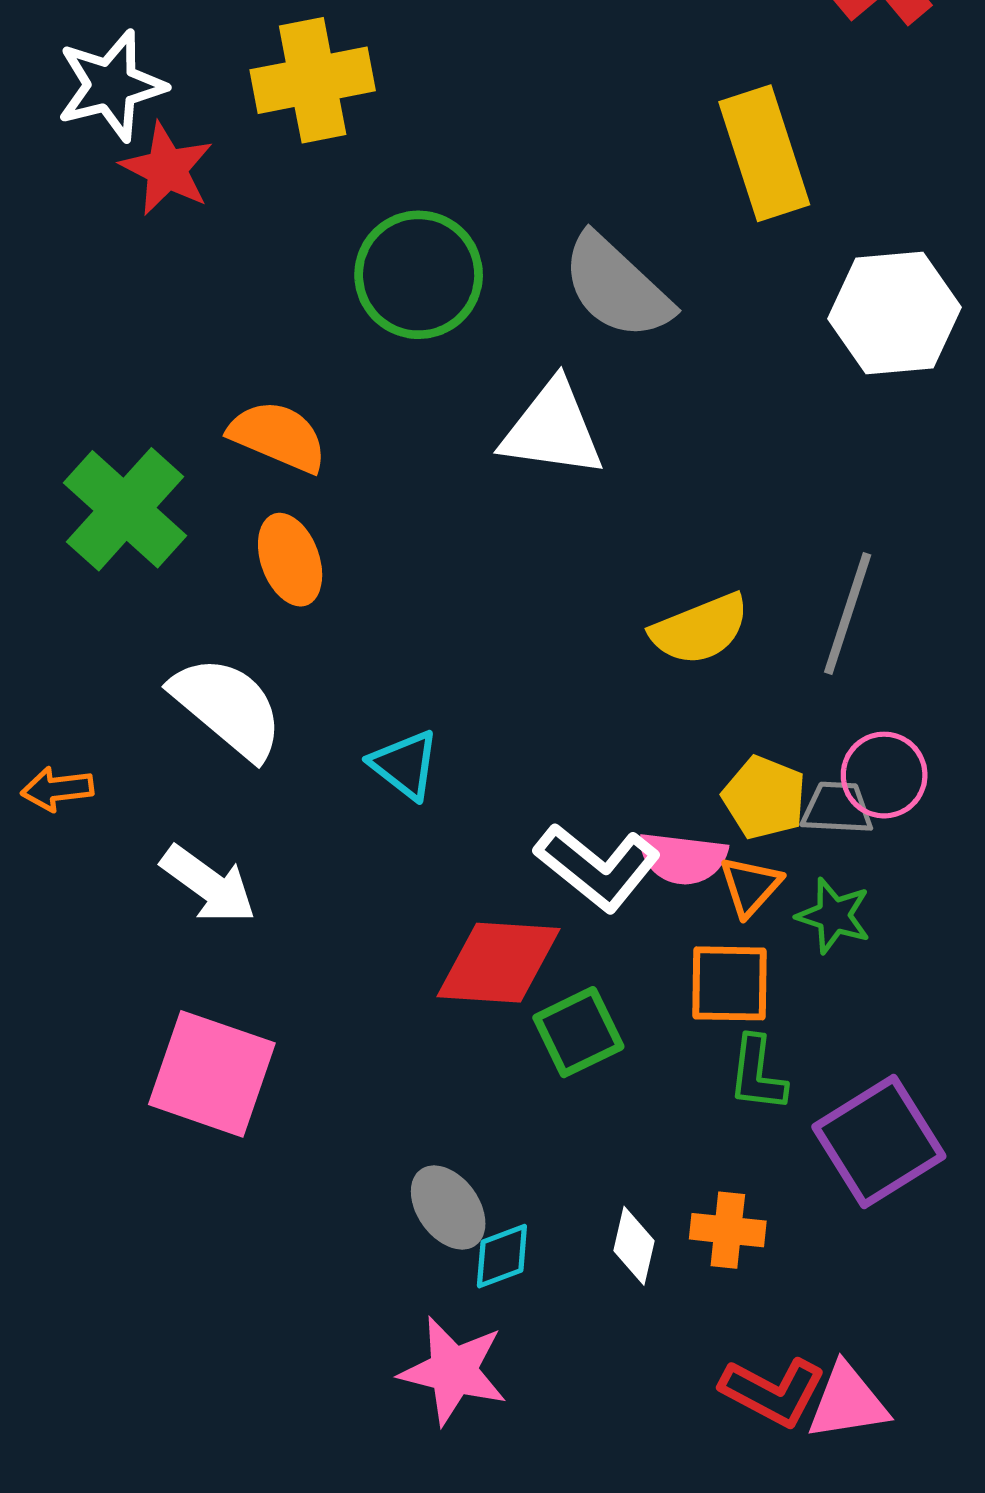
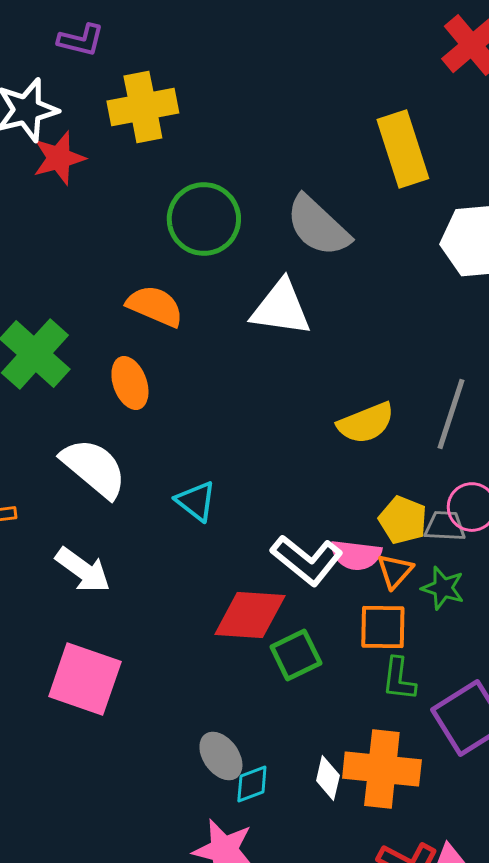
red star: (167, 169) -> (59, 158), turned 30
orange semicircle: (278, 436) -> (155, 306), moved
orange cross: (728, 1230) -> (382, 769), size x1.8

